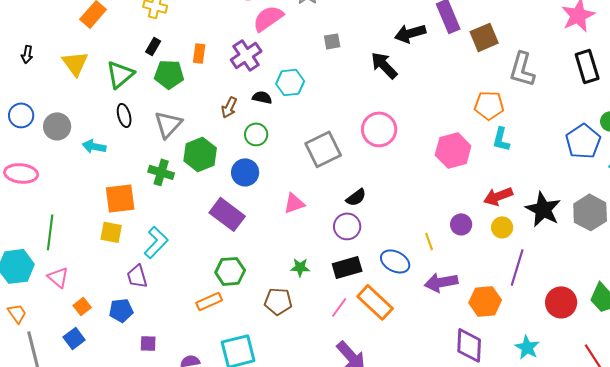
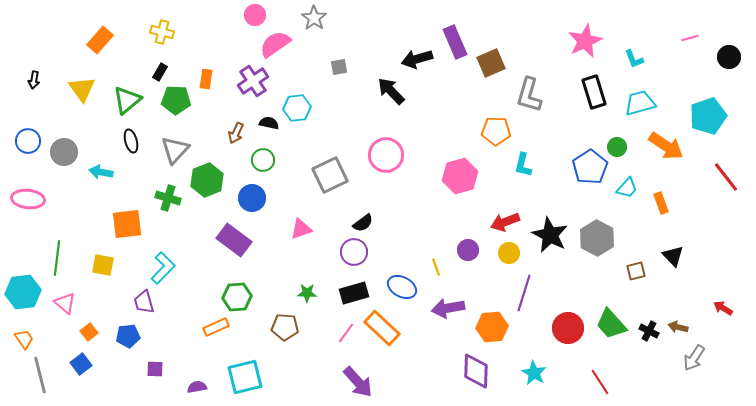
cyan L-shape: (501, 139) -> (523, 165), moved
yellow square: (111, 232) -> (103, 265), moved

